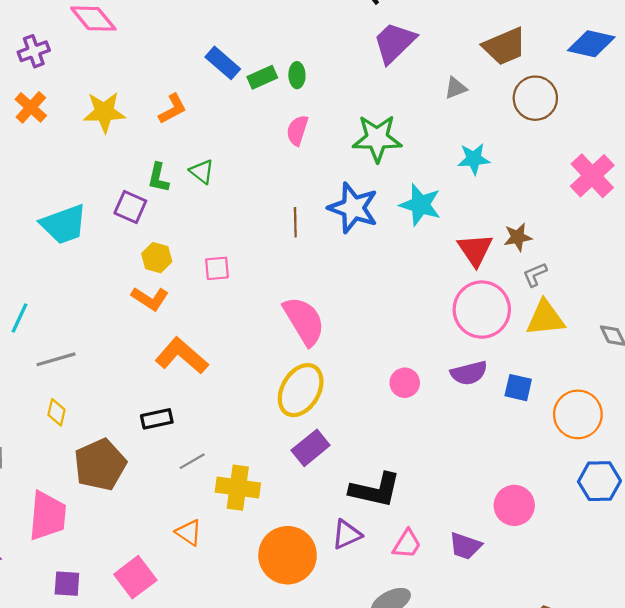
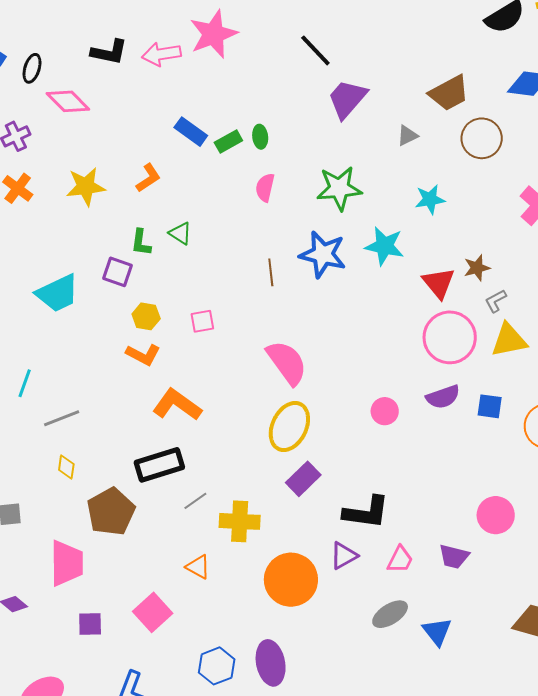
black rectangle: (157, 419) -> (159, 465), size x1.6

